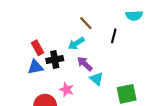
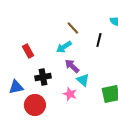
black cross: (55, 60) -> (43, 77), moved
blue triangle: (35, 67) -> (16, 87), moved
pink star: (67, 90) -> (70, 94), moved

